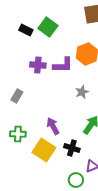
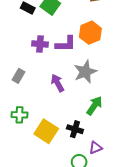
gray star: (82, 92) -> (85, 72), size x1.6
purple arrow: (53, 126) -> (58, 83), moved

